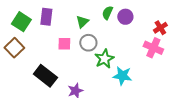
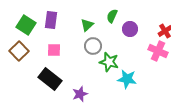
purple circle: (125, 17) -> (130, 29), moved
pink square: (64, 44) -> (54, 50), moved
green star: (104, 59) -> (109, 62), turned -30

